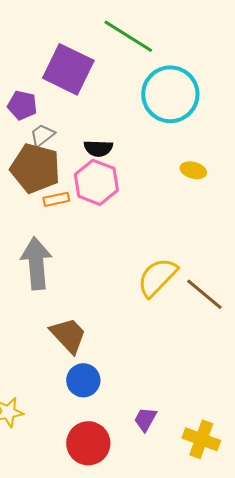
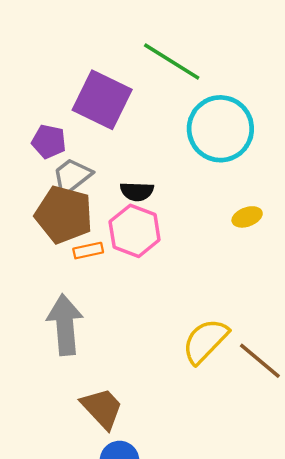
gray trapezoid: (42, 135) -> (72, 176), size x1.4
yellow ellipse: (193, 170) -> (247, 217), turned -35

